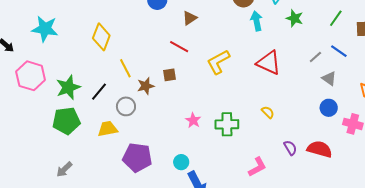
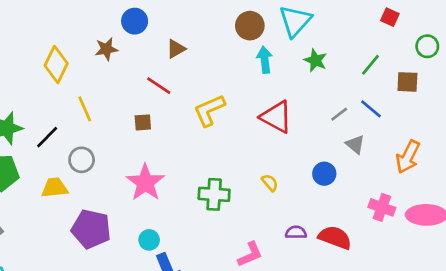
brown star: (146, 86) -> (106, 49), moved
blue circle: (329, 108) -> (324, 174), moved
pink star: (193, 120) -> (145, 183), moved, size x1.8
purple semicircle: (290, 148) -> (296, 232), turned -63

